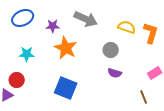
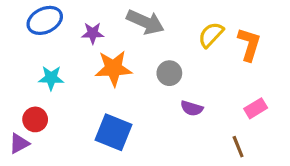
yellow semicircle: (127, 27) -> (211, 35), turned -66
orange star: (66, 48) -> (113, 68), turned -30
gray circle: (111, 50) -> (169, 73), moved

